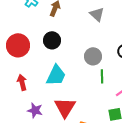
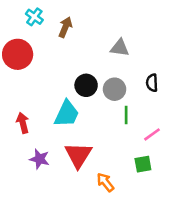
gray triangle: (97, 14) -> (120, 48), moved, turned -35
black circle: (52, 40) -> (86, 85), moved
red circle: (18, 45) -> (18, 54), moved

